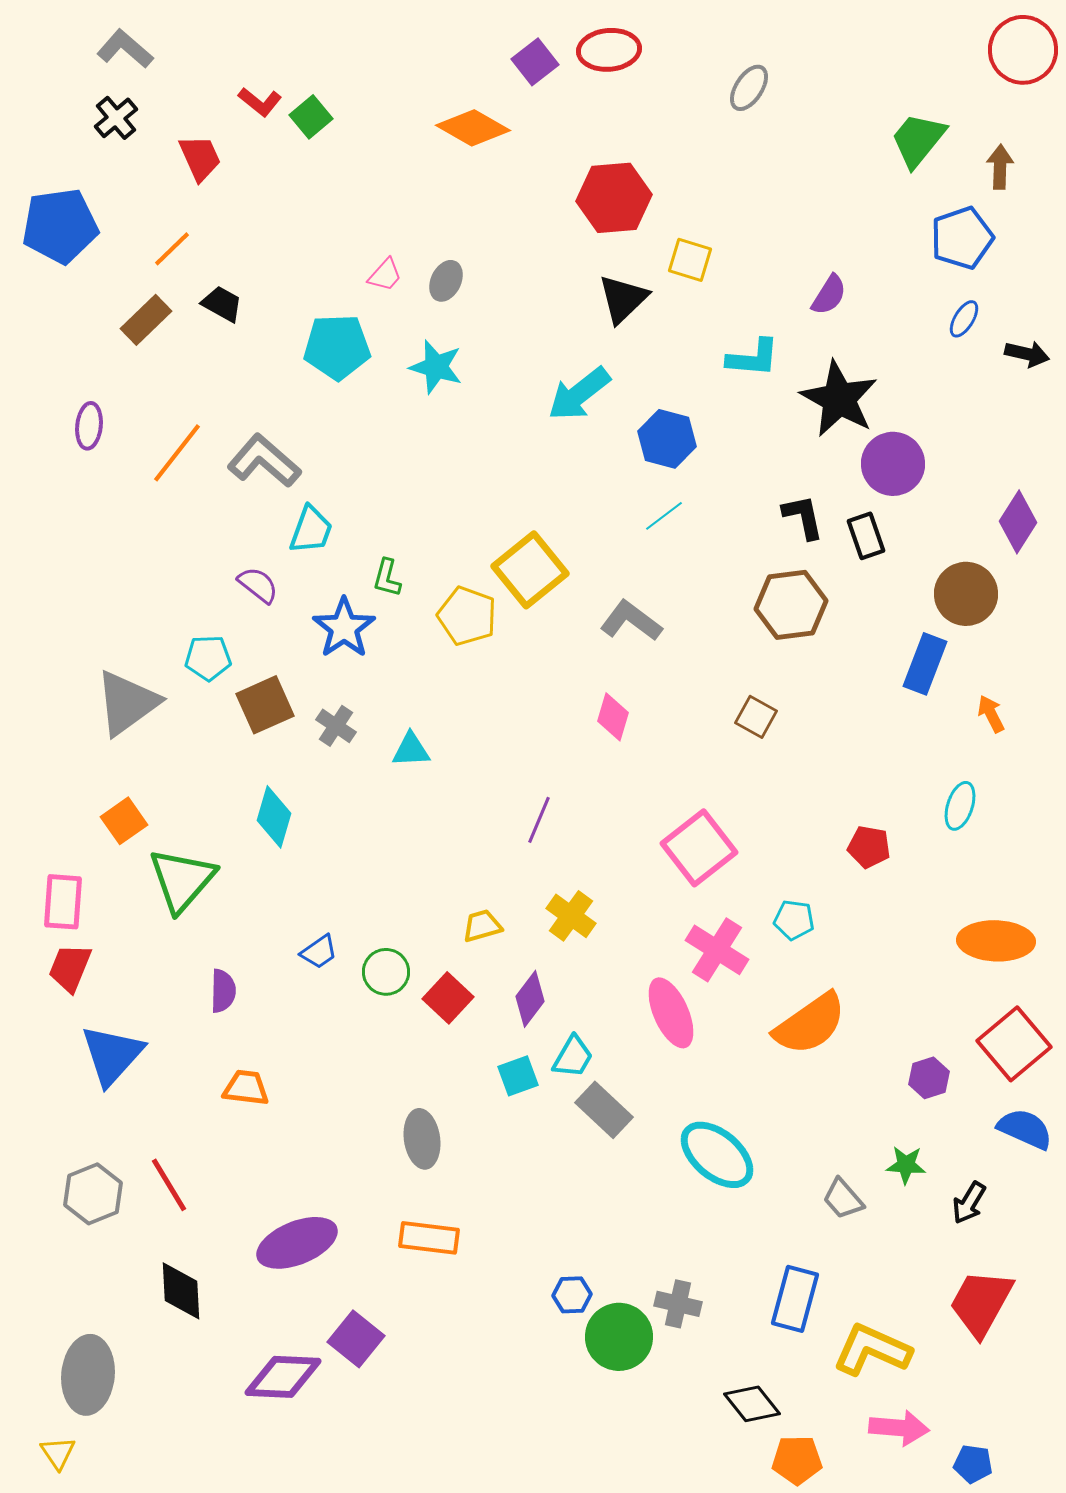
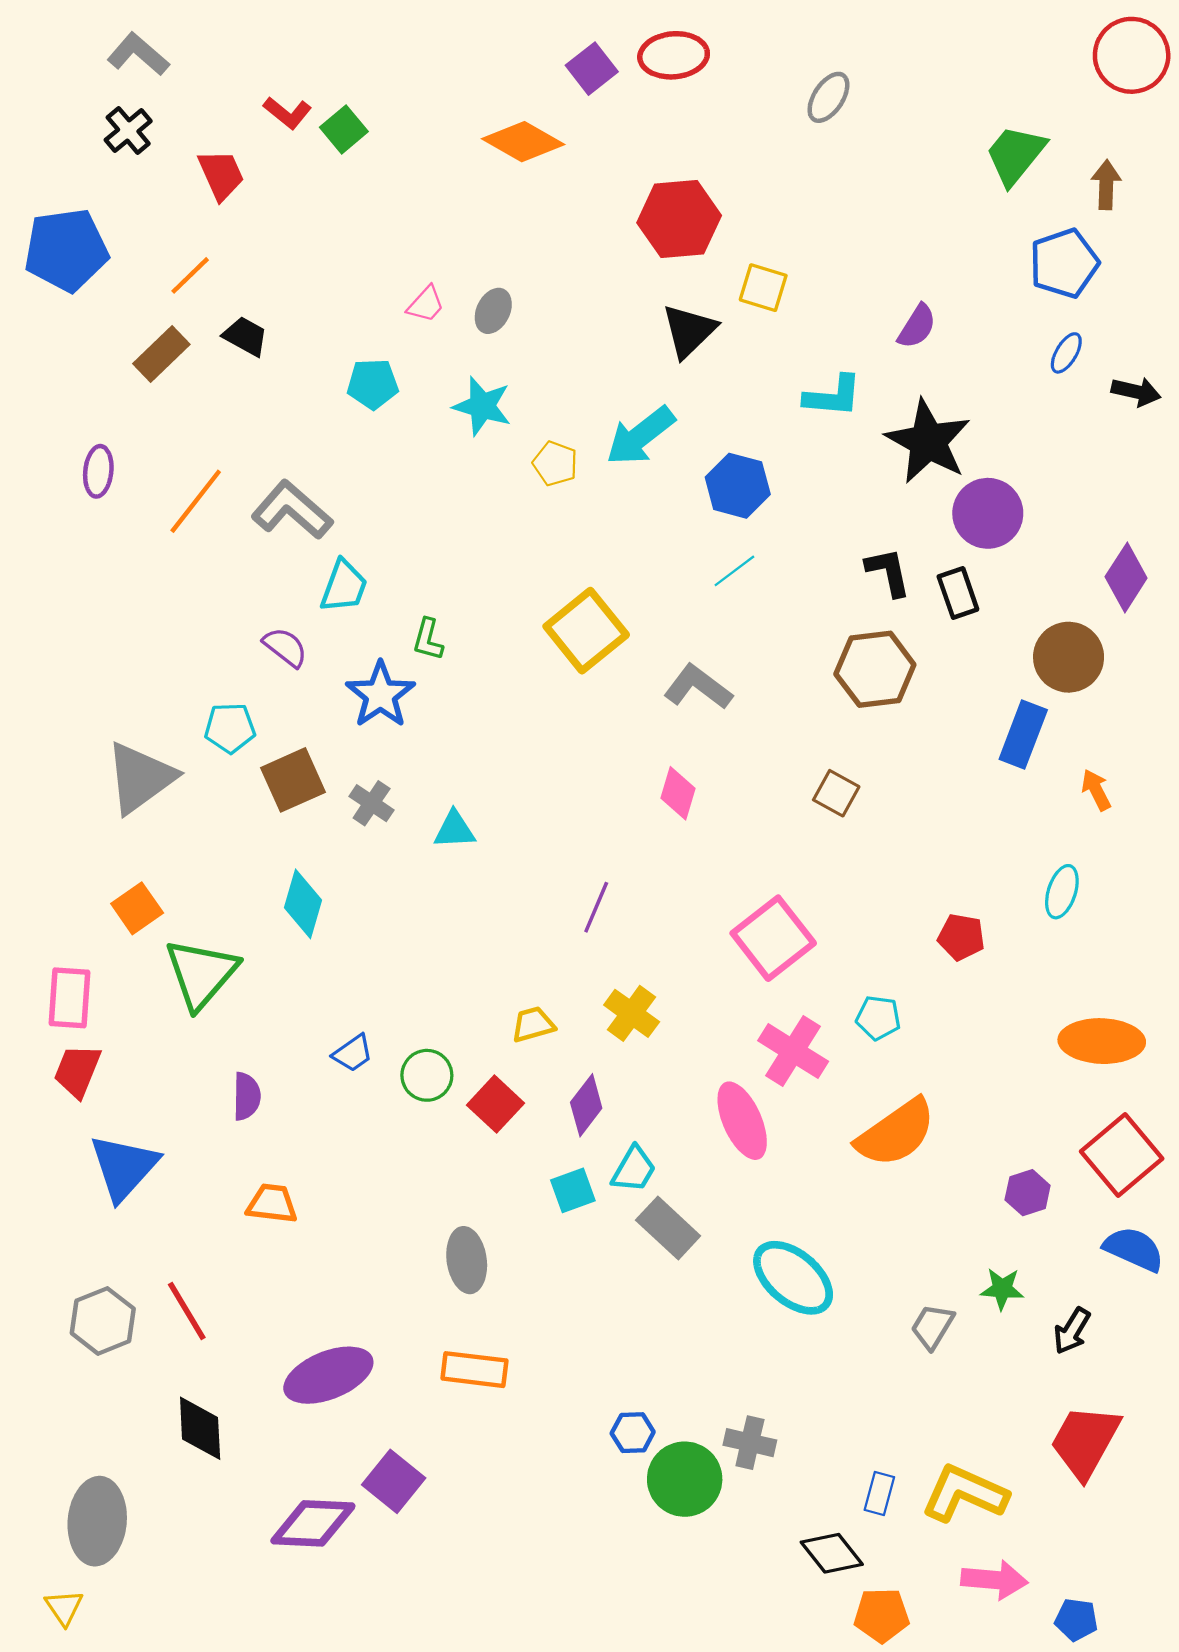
cyan pentagon: (337, 347) -> (373, 384), size x0.7
yellow pentagon: (467, 616) -> (555, 464), moved, size x0.7
gray trapezoid: (843, 1199) -> (932, 1326), turned 72
blue rectangle: (795, 1299) -> (879, 1494), moved, size x0.6

